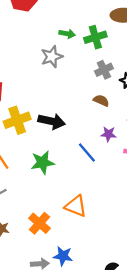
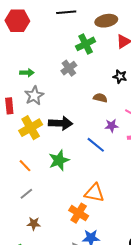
green arrow: (67, 34) -> (27, 73), moved
gray star: (52, 57) -> (34, 96), moved
gray cross: (104, 70) -> (69, 68), moved
orange cross: (40, 223) -> (79, 213), moved

